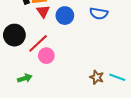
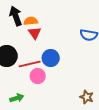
blue circle: (65, 16) -> (51, 58), moved
red line: (38, 43) -> (30, 64), turned 30

